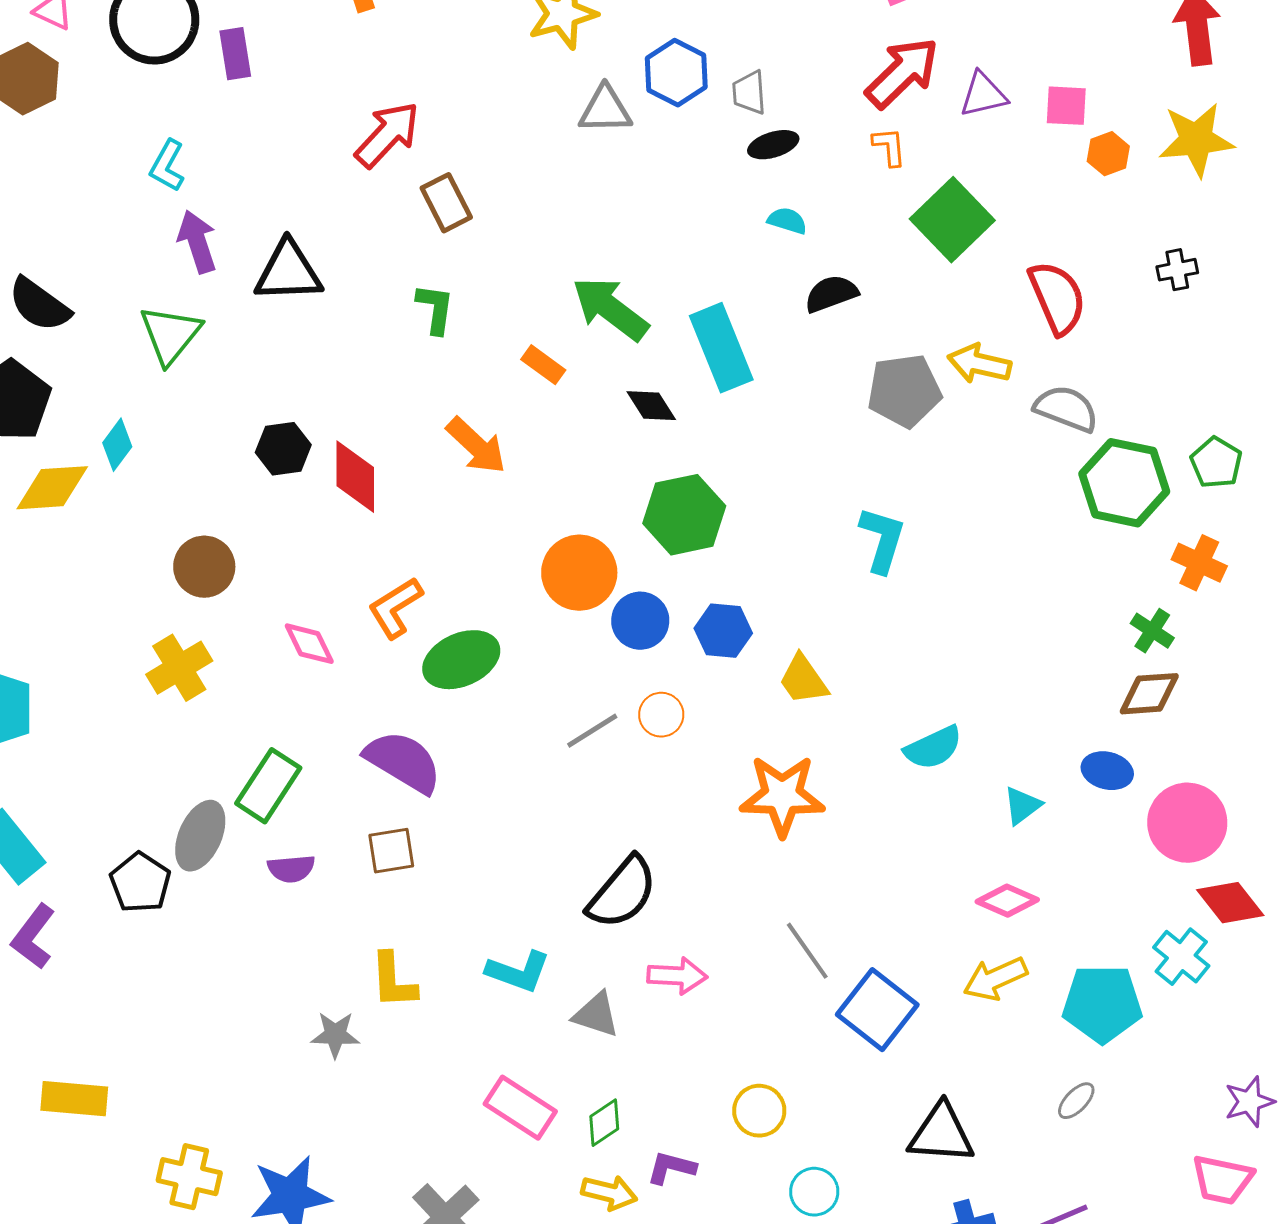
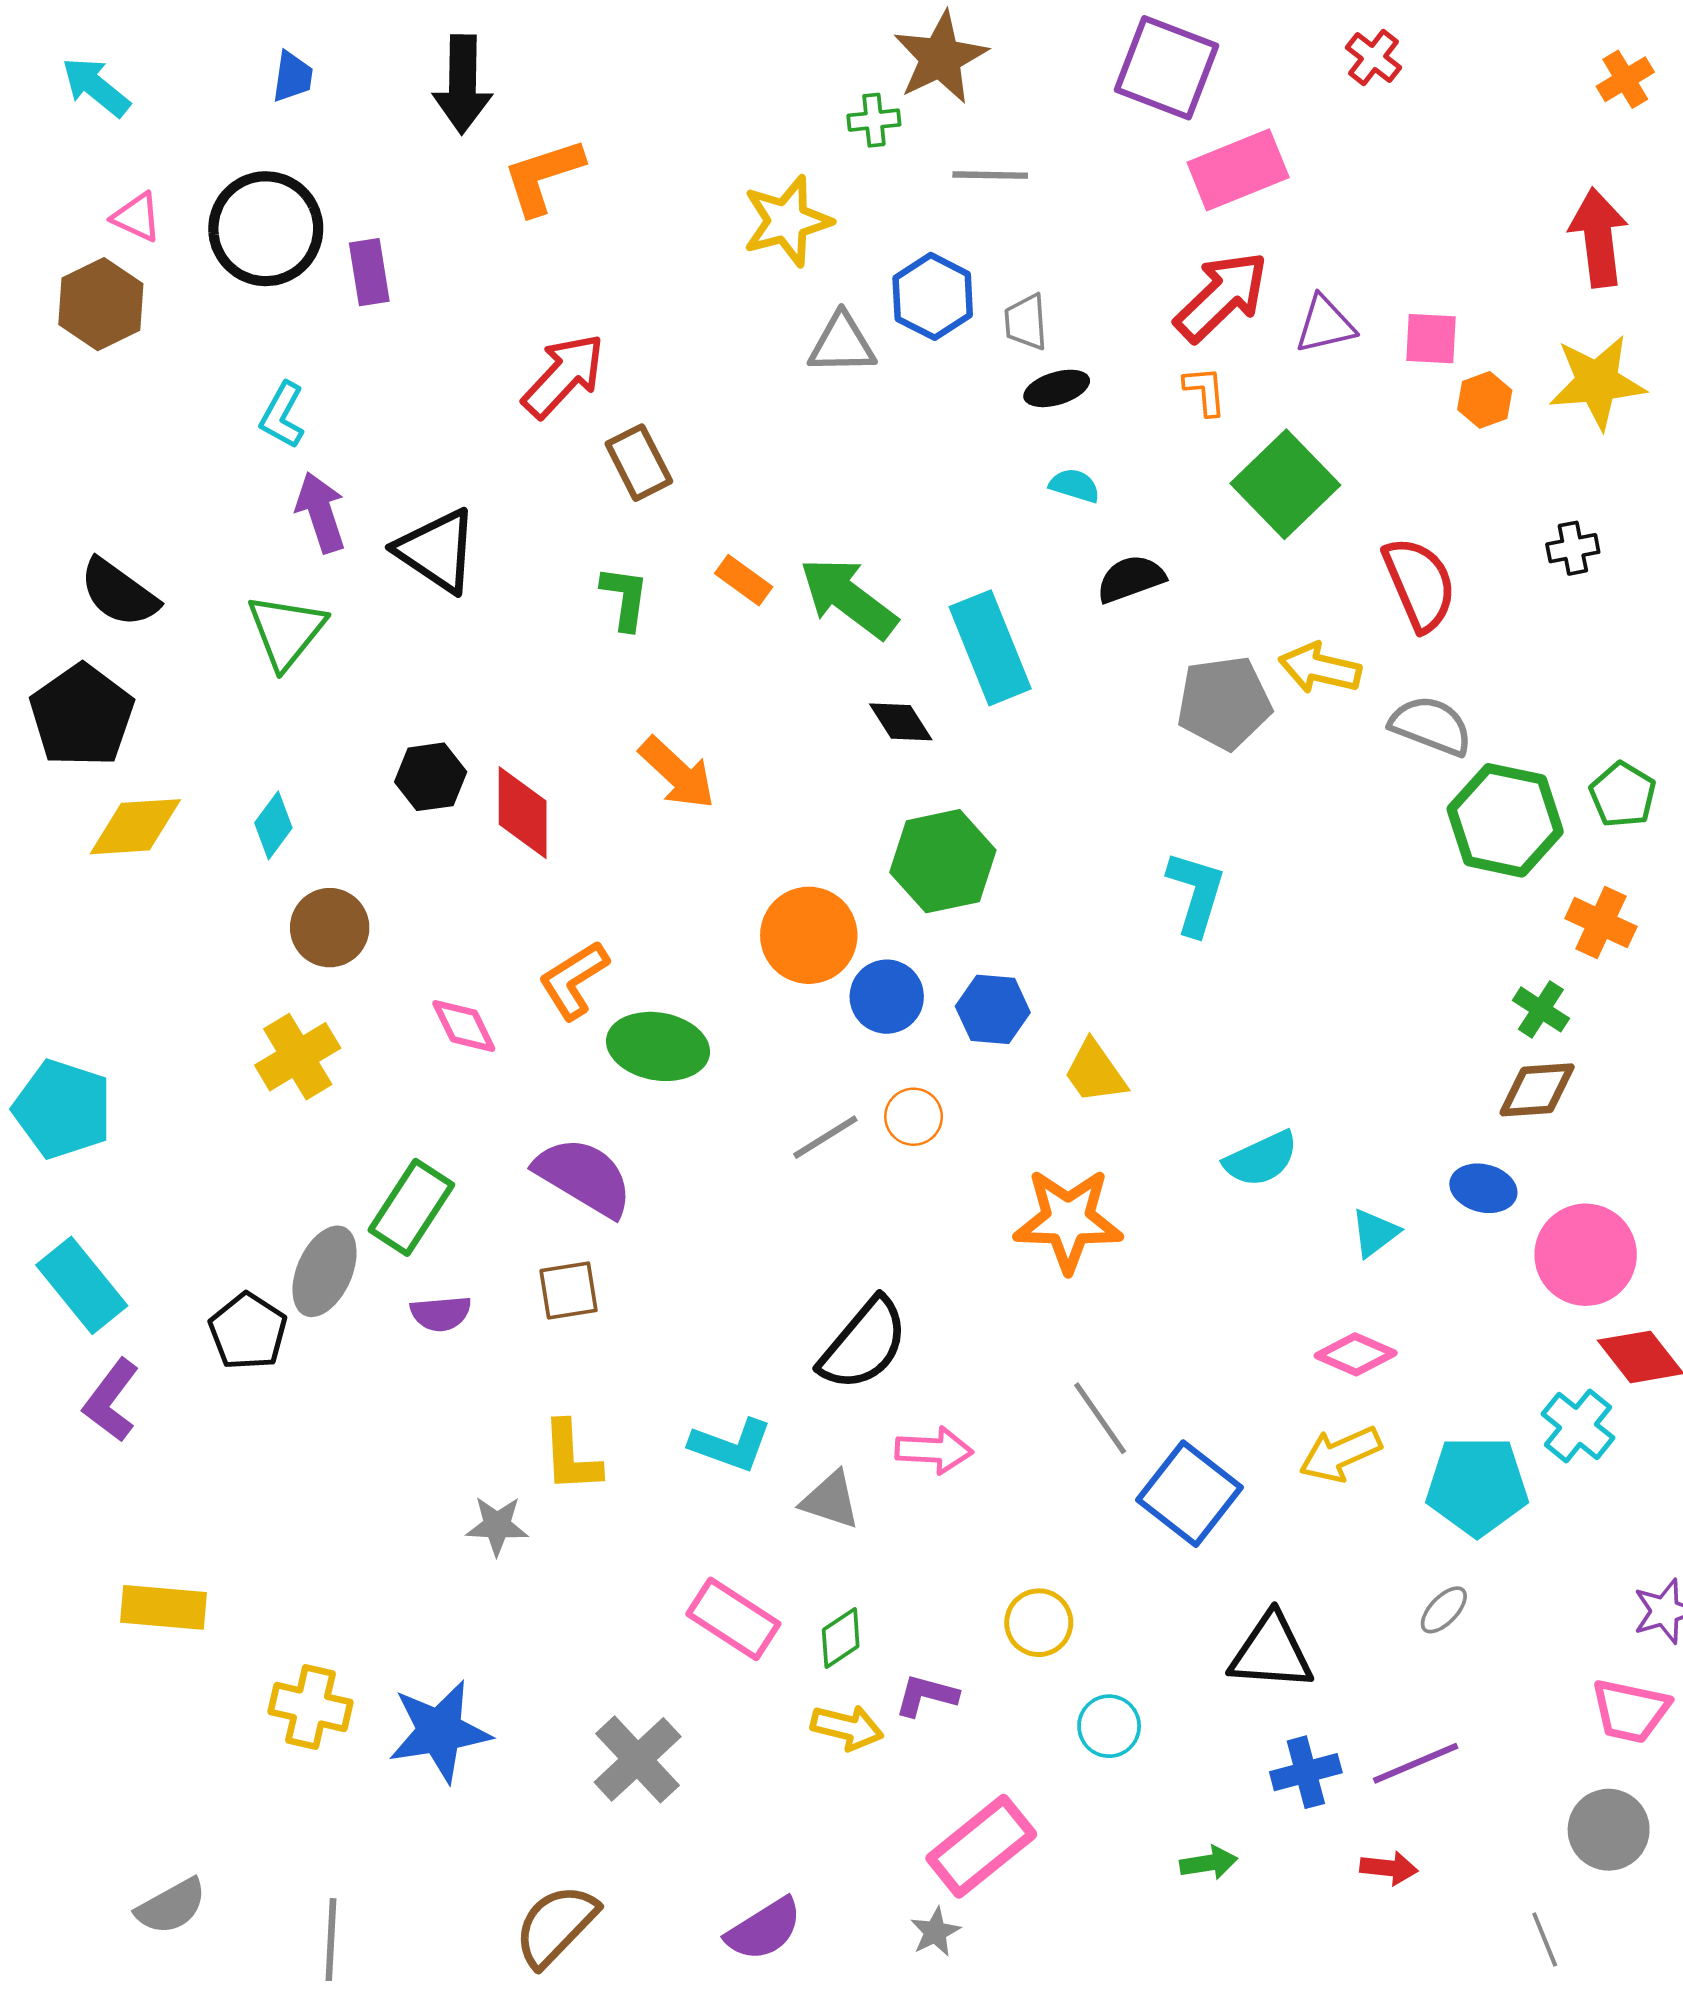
black triangle: (288, 272) -> (437, 551), turned 36
orange rectangle: (543, 365) -> (744, 580), moved
cyan diamond: (117, 445) -> (273, 825), moved
green ellipse: (461, 660) -> (658, 1046), turned 34

